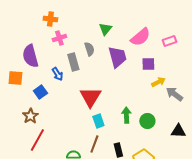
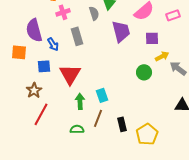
gray semicircle: (89, 49) -> (94, 13), moved
blue arrow: (57, 74) -> (53, 44), moved
blue square: (40, 92) -> (44, 66), turned 32
red triangle: (90, 97) -> (70, 74), moved
green arrow: (126, 115) -> (80, 101), moved
green circle: (147, 121) -> (144, 72), moved

